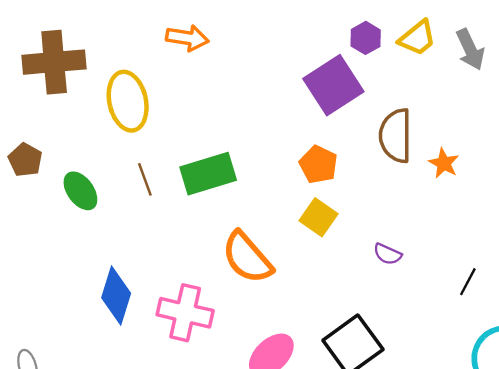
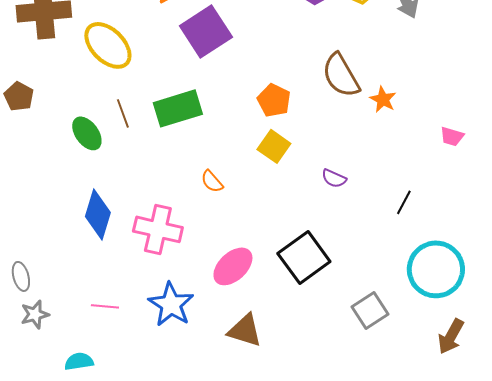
purple square: (333, 85) -> (206, 31), moved
yellow ellipse: (128, 101) -> (108, 45), turned -33
brown semicircle: (396, 136) -> (341, 75), turned -30
green ellipse: (80, 191) -> (87, 133), moved
orange semicircle: (247, 258) -> (212, 181), size x0.5

